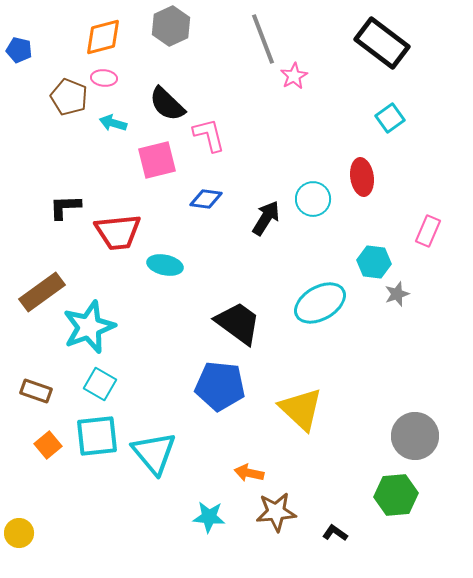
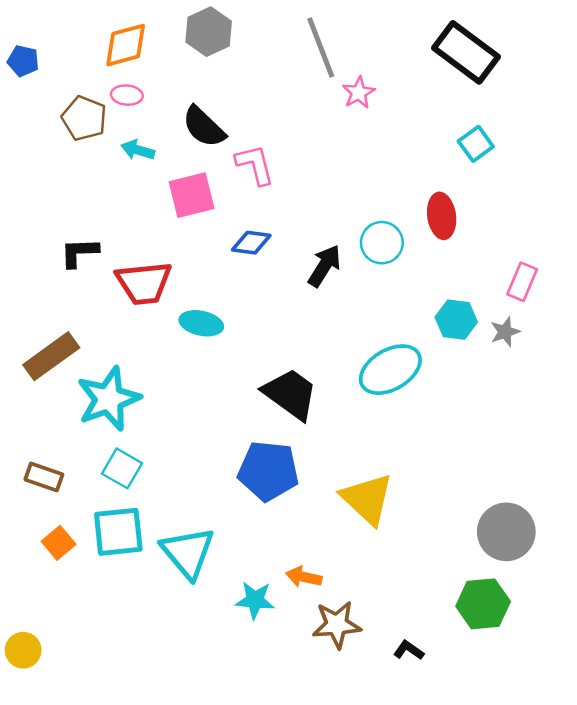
gray star: (397, 294) -> (505, 332), moved
cyan star: (209, 517) -> (255, 600), moved

